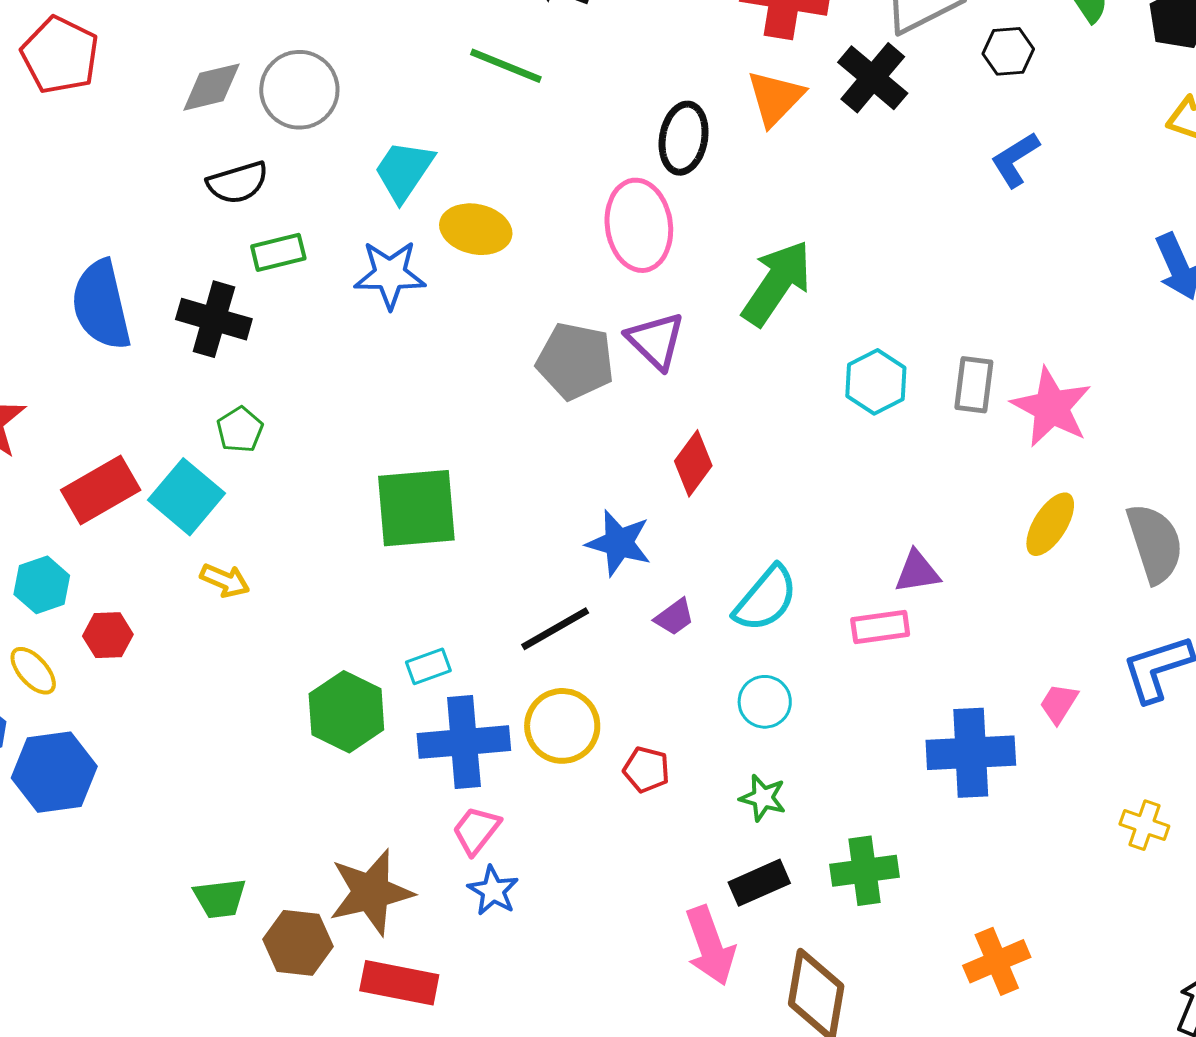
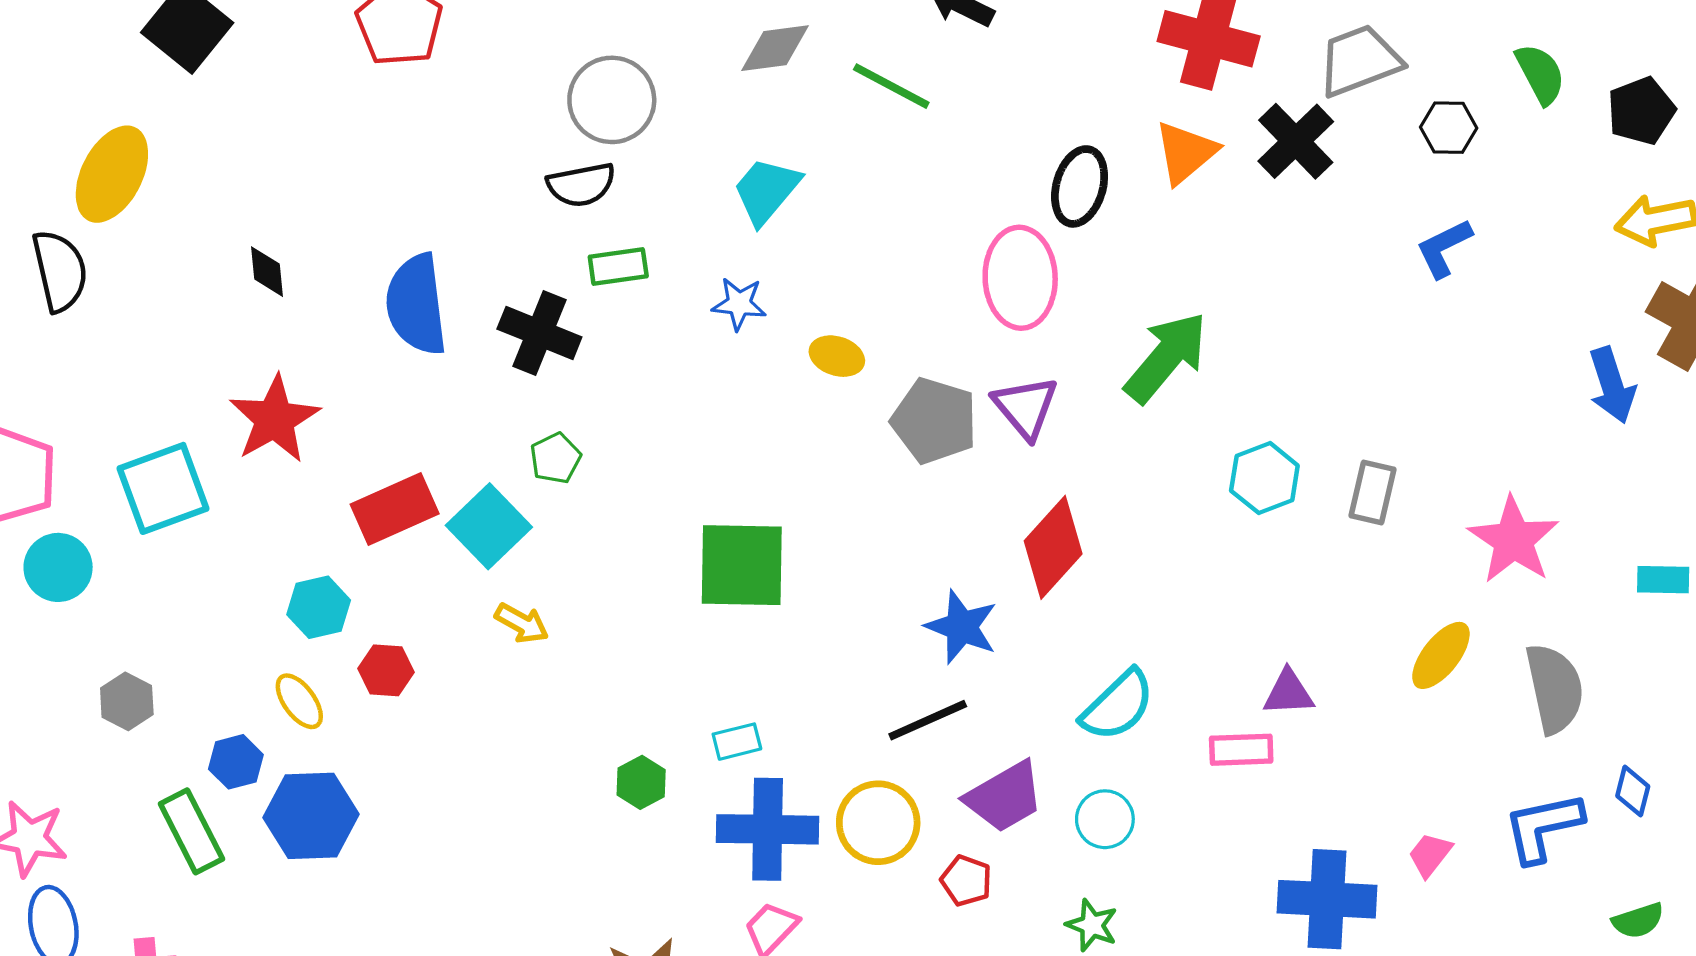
gray diamond: (211, 87) -> (775, 48), moved
gray circle: (299, 90) -> (612, 100), moved
yellow ellipse: (476, 229) -> (837, 356), moved, size x0.7
blue star: (390, 275) -> (739, 304), size x0.7
pink star: (1051, 407) -> (1513, 540), moved
red diamond: (693, 463) -> (1053, 547), size x1.4
purple trapezoid: (674, 617) -> (1005, 797), moved, size x1.8
black line: (555, 629) -> (928, 720), moved
green hexagon: (346, 712) -> (641, 782), size x0.6

